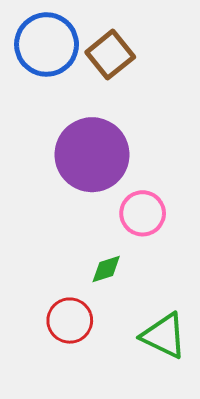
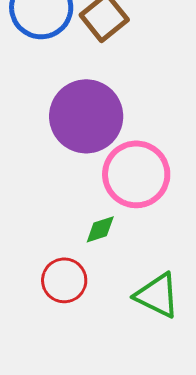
pink circle: (143, 213) -> (136, 174), size x1.5

